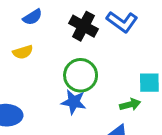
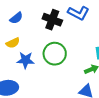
blue star: (74, 102) -> (26, 60), moved

